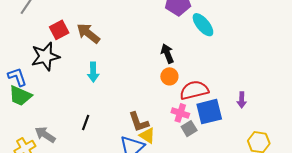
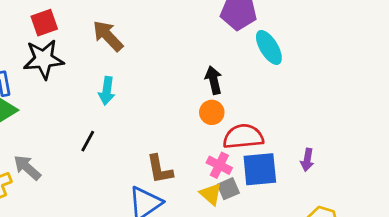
red square: (59, 30) -> (44, 23), moved
black line: (86, 123) -> (88, 141), moved
yellow triangle: (147, 136) -> (211, 194), moved

